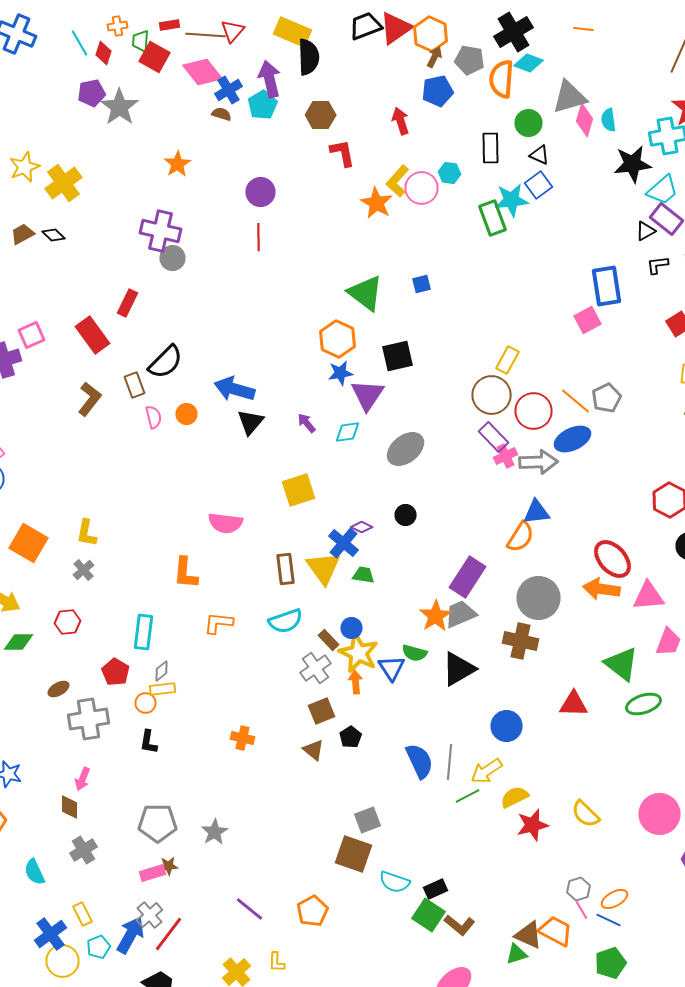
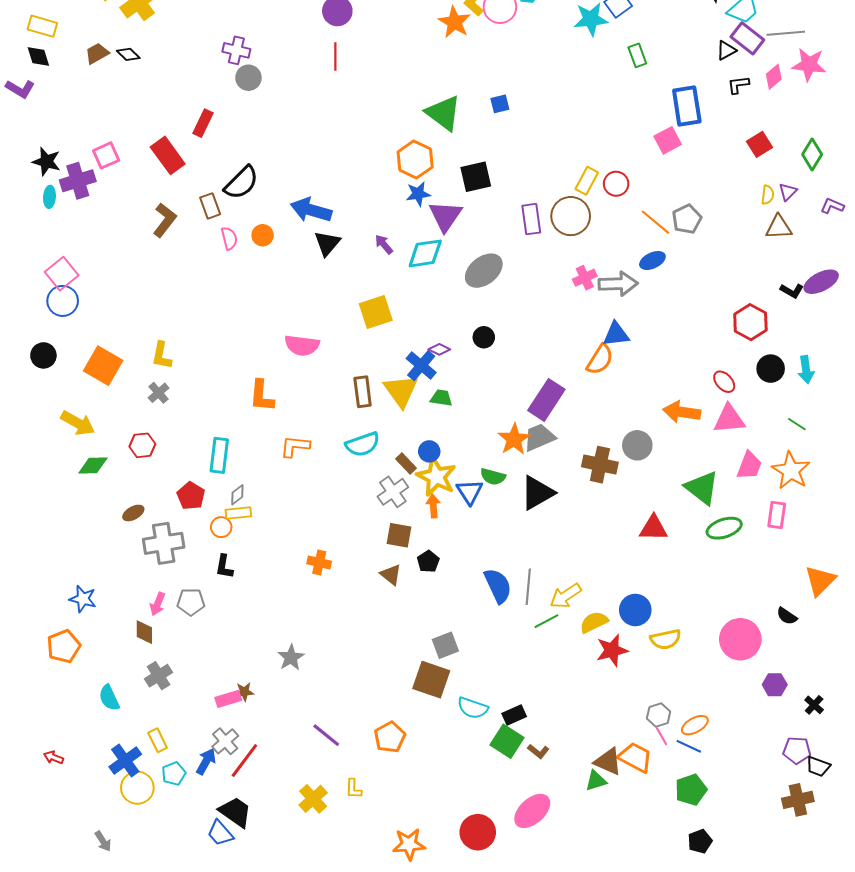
green rectangle: (492, 218) -> (637, 55), moved, size x0.7
purple cross: (160, 231) -> (236, 50), size x0.7
red circle: (534, 411) -> (616, 184), moved, size x0.7
cyan diamond: (348, 432) -> (425, 253), size x1.4
purple rectangle: (494, 437) -> (531, 219), moved, turned 36
blue ellipse: (572, 439) -> (652, 261), size x0.7
red ellipse: (612, 559) -> (724, 382), moved, size x0.6
gray circle: (538, 598) -> (637, 445), moved, size x0.7
brown square: (322, 711) -> (399, 535), turned 32
blue circle: (506, 726) -> (635, 610), moved
yellow semicircle: (586, 814) -> (666, 639), turned -56
gray pentagon: (158, 823) -> (191, 602), moved, size x0.7
brown L-shape: (460, 925) -> (538, 751), size x0.7
blue arrow: (130, 935) -> (206, 761), size x0.7

